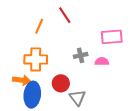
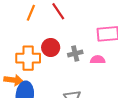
orange line: (39, 26) -> (31, 13), moved
red circle: (61, 83) -> (51, 47), moved

